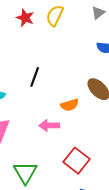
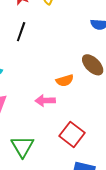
black line: (35, 77) -> (21, 32), moved

